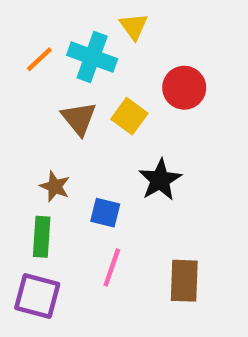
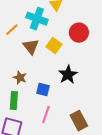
orange line: (39, 59) -> (12, 30), moved
brown rectangle: (184, 281) -> (79, 121), turned -30

